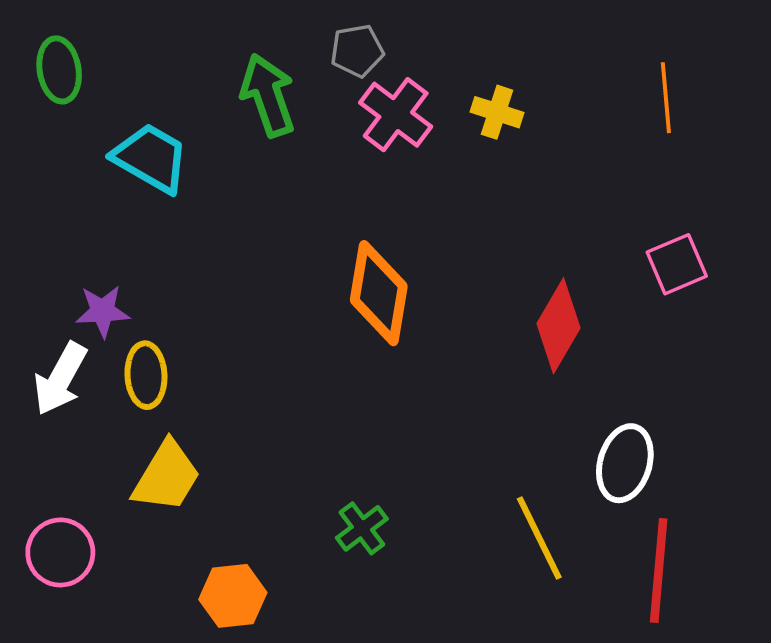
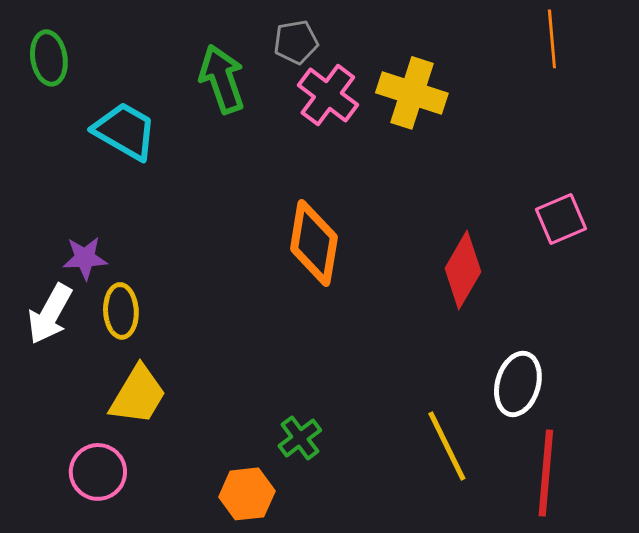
orange line: (666, 98) -> (552, 39), moved
yellow cross: (497, 112) -> (412, 93), size x1.6
pink circle: (60, 552) -> (98, 472), moved
orange hexagon: (233, 596) -> (247, 494), moved

